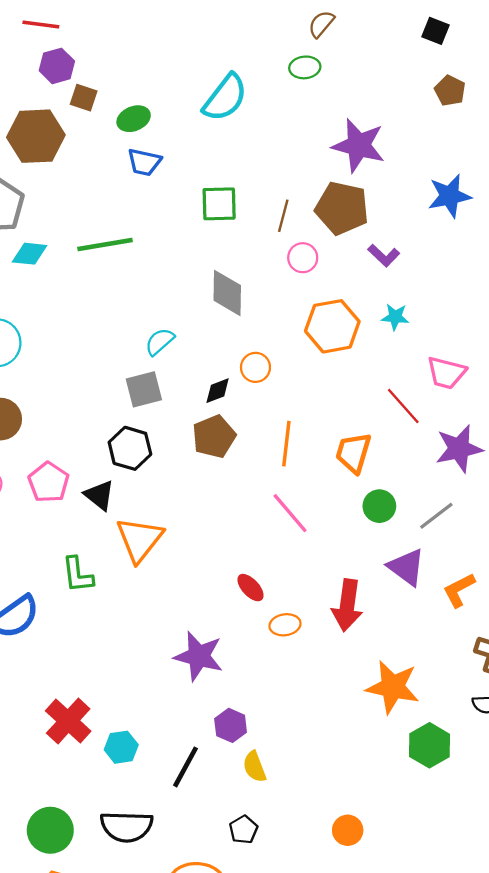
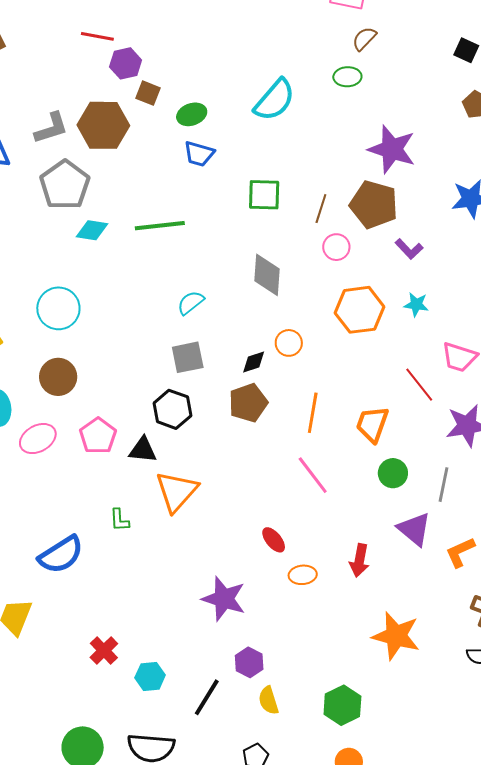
red line: (41, 24) -> (97, 36), moved
cyan semicircle: (160, 342) -> (191, 303), moved
black triangle: (99, 495) -> (143, 450), turned -36
gray line: (436, 516) -> (444, 485), turned -44
green L-shape: (78, 575) -> (119, 520), size x0.7
red arrow: (347, 605) -> (359, 560), size x0.7
red cross: (68, 721) -> (104, 650), size x0.7
green hexagon: (430, 745) -> (342, 705), moved

